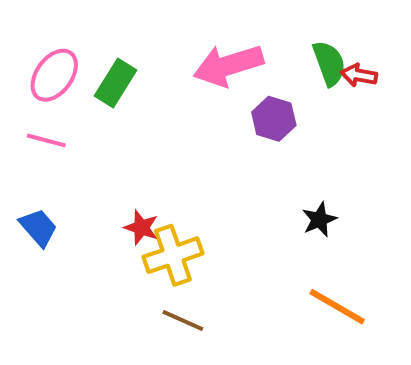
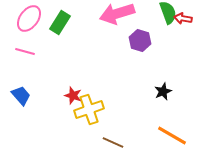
brown line: (183, 320) -> (113, 142), moved

